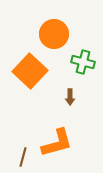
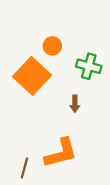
orange circle: (54, 34) -> (52, 46), moved, size x0.6

